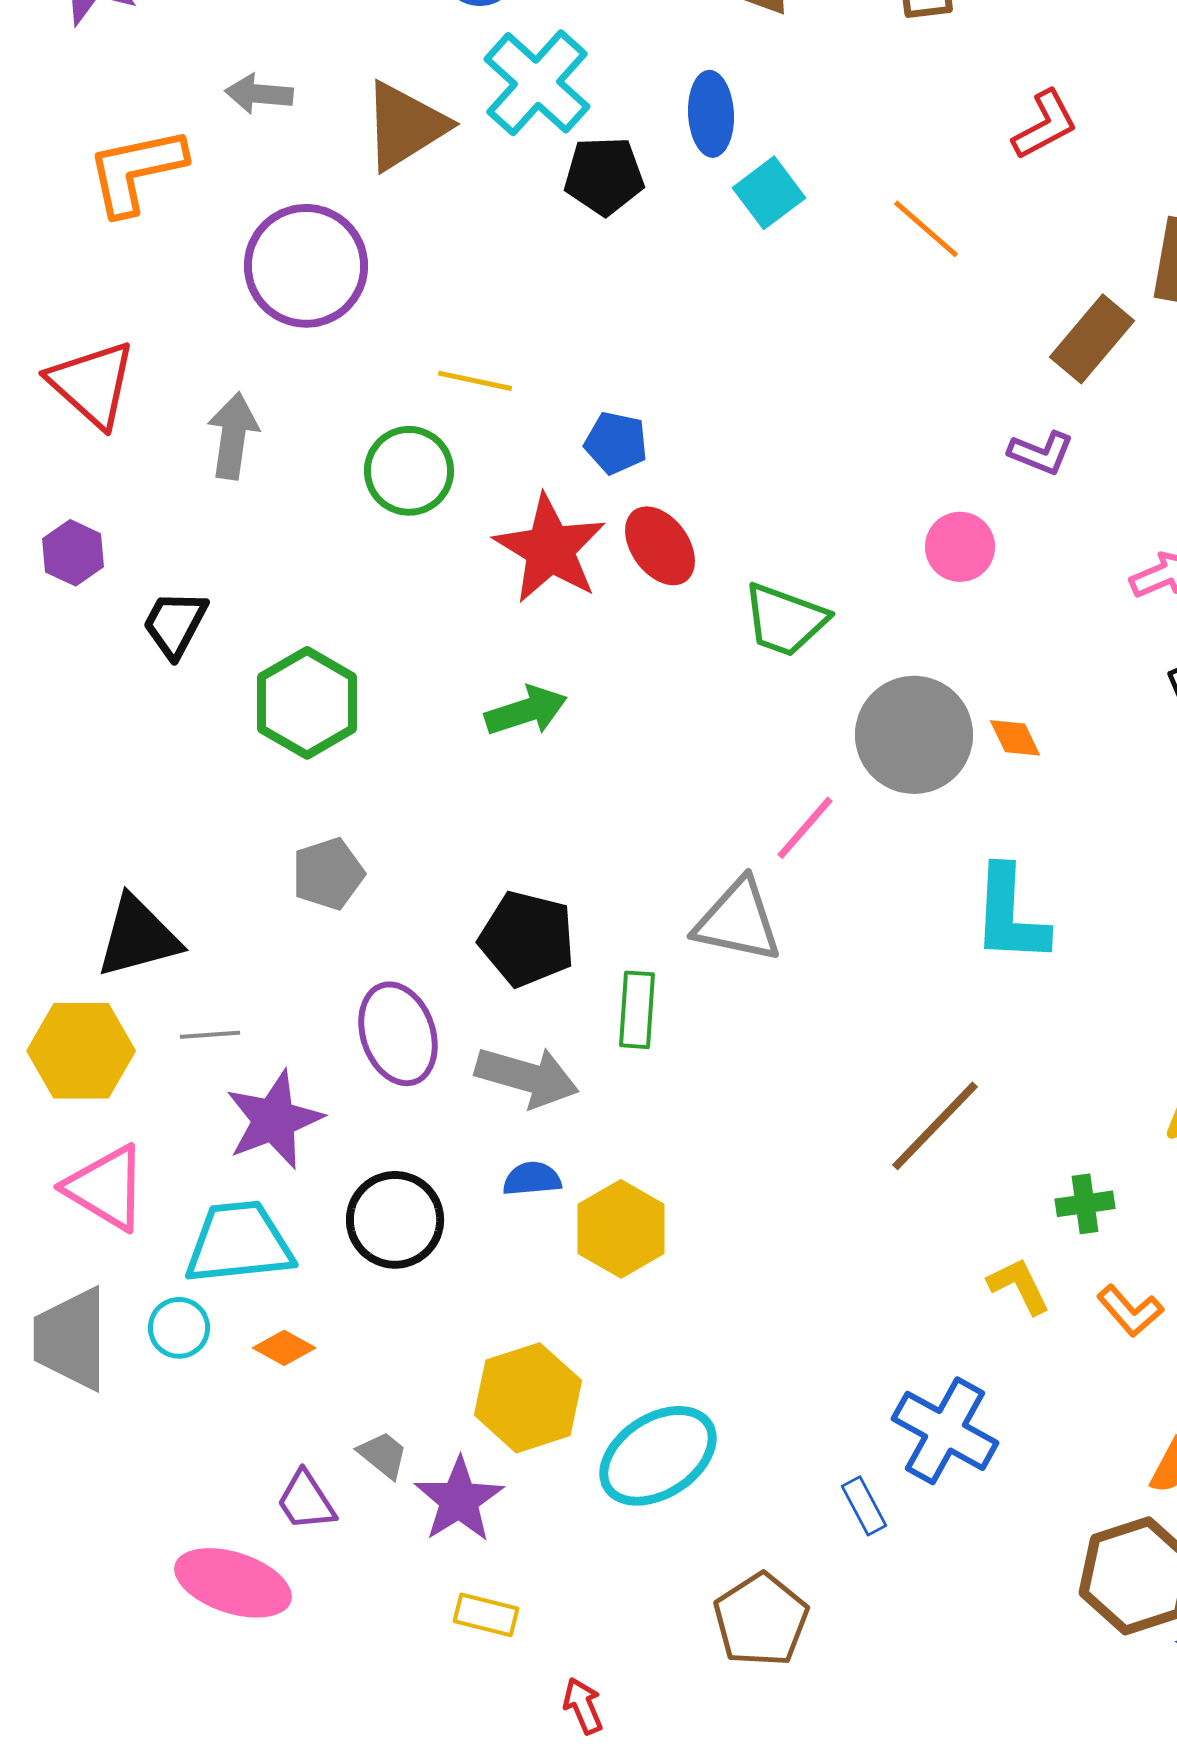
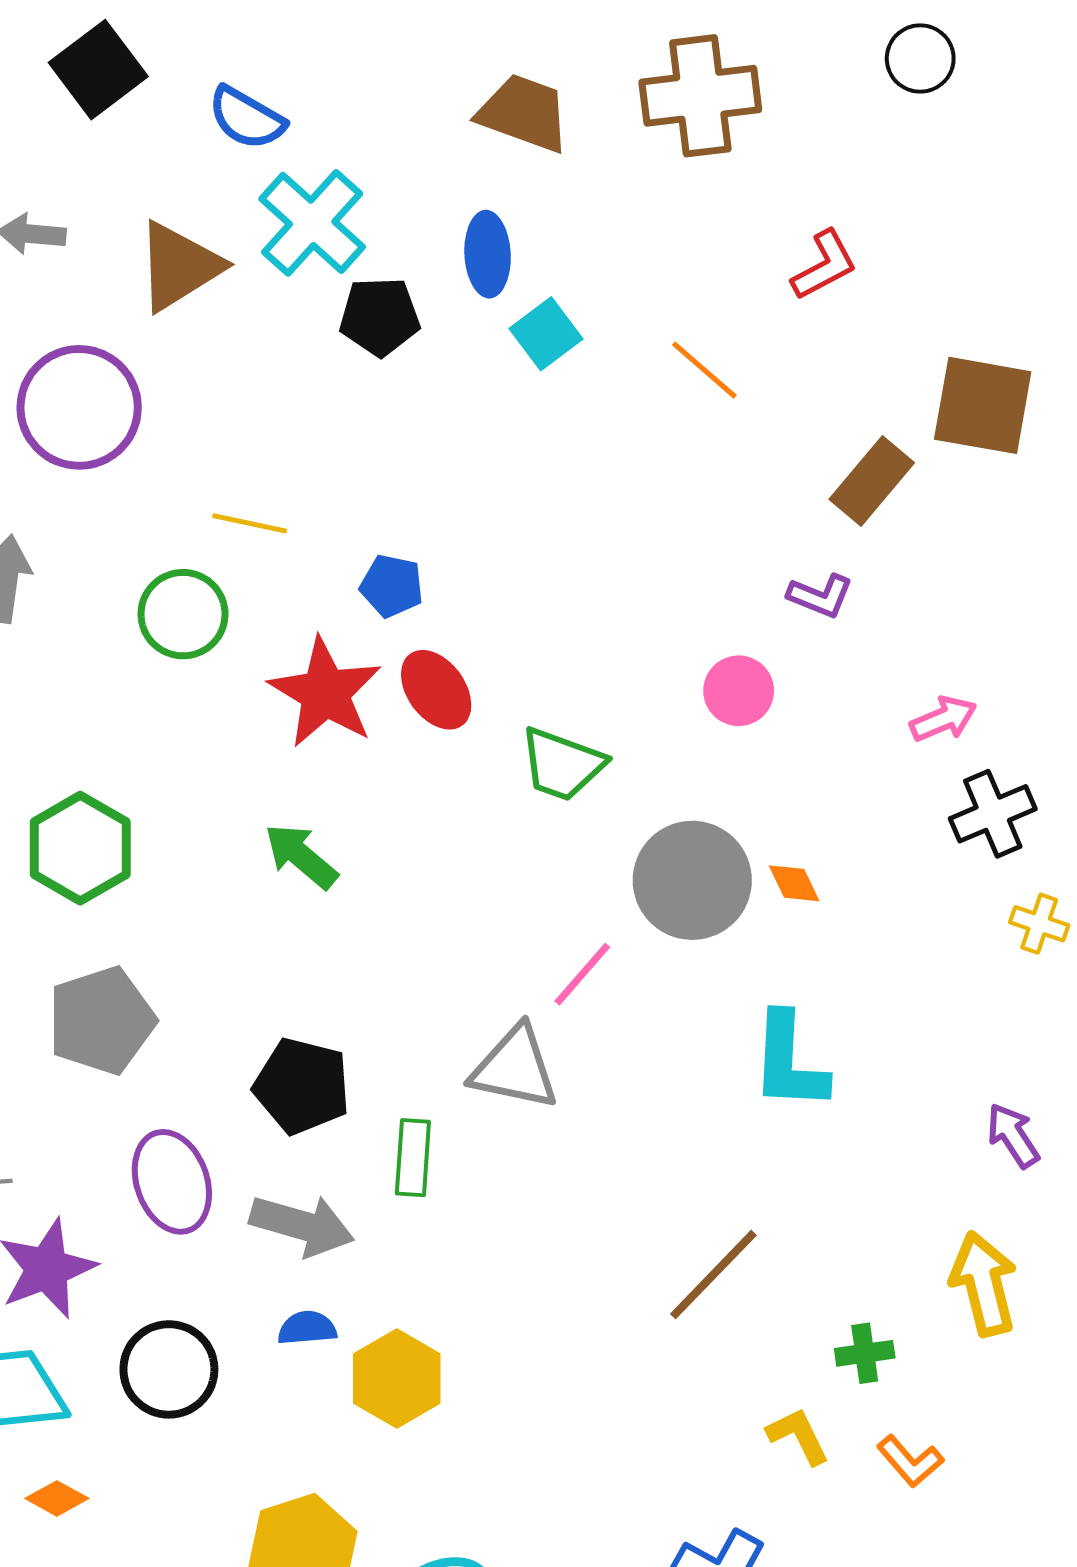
green arrow: (526, 711) -> (301, 856), turned -122
gray pentagon: (328, 874) -> (101, 1021), size x1.5

